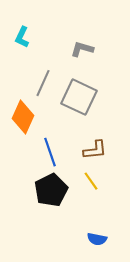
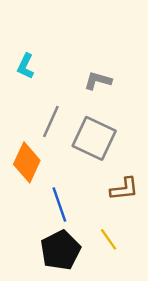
brown L-shape: (95, 150) -> (124, 189), moved

